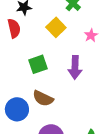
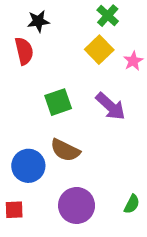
yellow square: (56, 27) -> (99, 50), moved
purple arrow: (75, 67) -> (111, 106), turned -50

